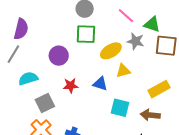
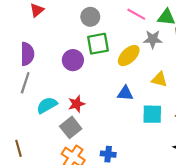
purple circle: (59, 56) -> (73, 60), moved
yellow triangle: (123, 71) -> (159, 79), moved, turned 42
red star: (71, 86) -> (77, 104), moved

